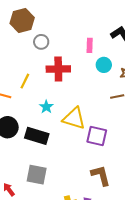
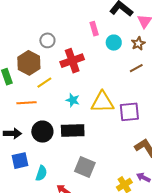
brown hexagon: (22, 21) -> (29, 63), moved
yellow line: (25, 81) -> (44, 83), turned 49
gray square: (37, 175) -> (85, 167), turned 30

